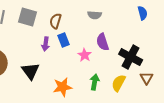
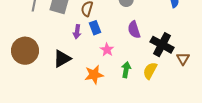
pink star: (85, 55) -> (107, 50), moved
black triangle: (31, 71) -> (62, 59), turned 36
brown triangle: (147, 78) -> (183, 59), moved

